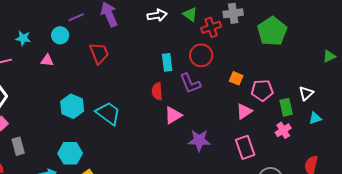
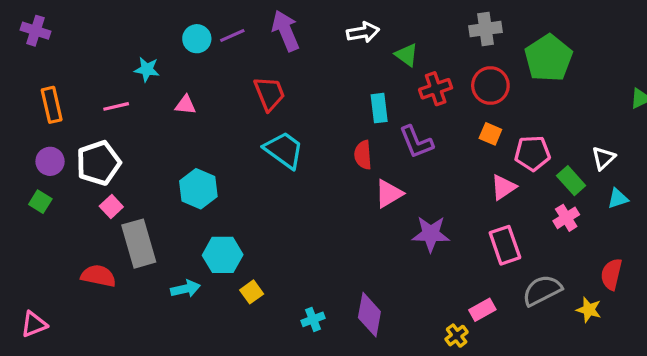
green triangle: (190, 14) -> (407, 55), moved
red cross: (211, 27) -> (436, 89), moved
cyan circle: (60, 35) -> (197, 39), moved
red circle: (201, 55) -> (490, 85), moved
cyan hexagon: (72, 106) -> (198, 189), moved
green rectangle: (286, 107) -> (571, 181), turned -30
cyan trapezoid: (108, 113) -> (284, 150), moved
gray rectangle: (18, 146) -> (139, 244), size x1.6

